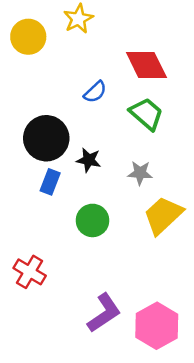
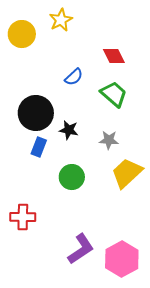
red diamond: (146, 65) -> (114, 56), size x0.7
red cross: (30, 272) -> (23, 217), turned -30

